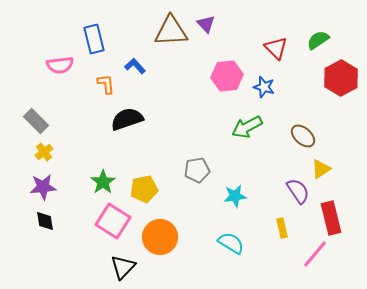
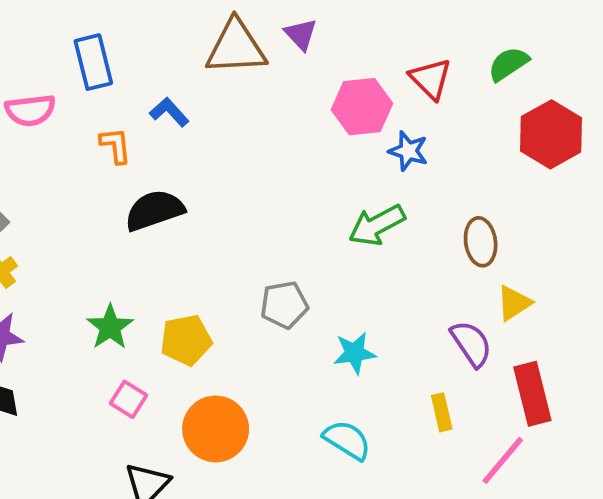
pink hexagon: (227, 76) -> (362, 107), moved
brown ellipse: (303, 136) -> (481, 242), turned 40
pink square: (113, 221) -> (129, 399), size x0.6

